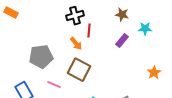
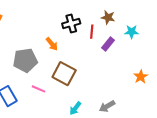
black cross: (75, 16) -> (71, 24), moved
red line: (89, 31) -> (92, 32), moved
orange arrow: (76, 44) -> (52, 44), moved

